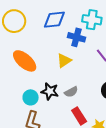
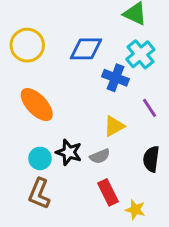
cyan cross: (92, 20) -> (140, 54), turned 36
yellow triangle: (64, 61) -> (114, 126), moved

